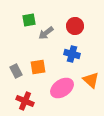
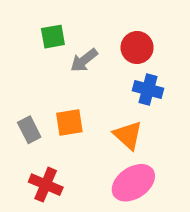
blue cross: (72, 54) -> (148, 90), moved
orange triangle: (91, 80) -> (128, 135), moved
pink ellipse: (62, 88) -> (133, 183), moved

